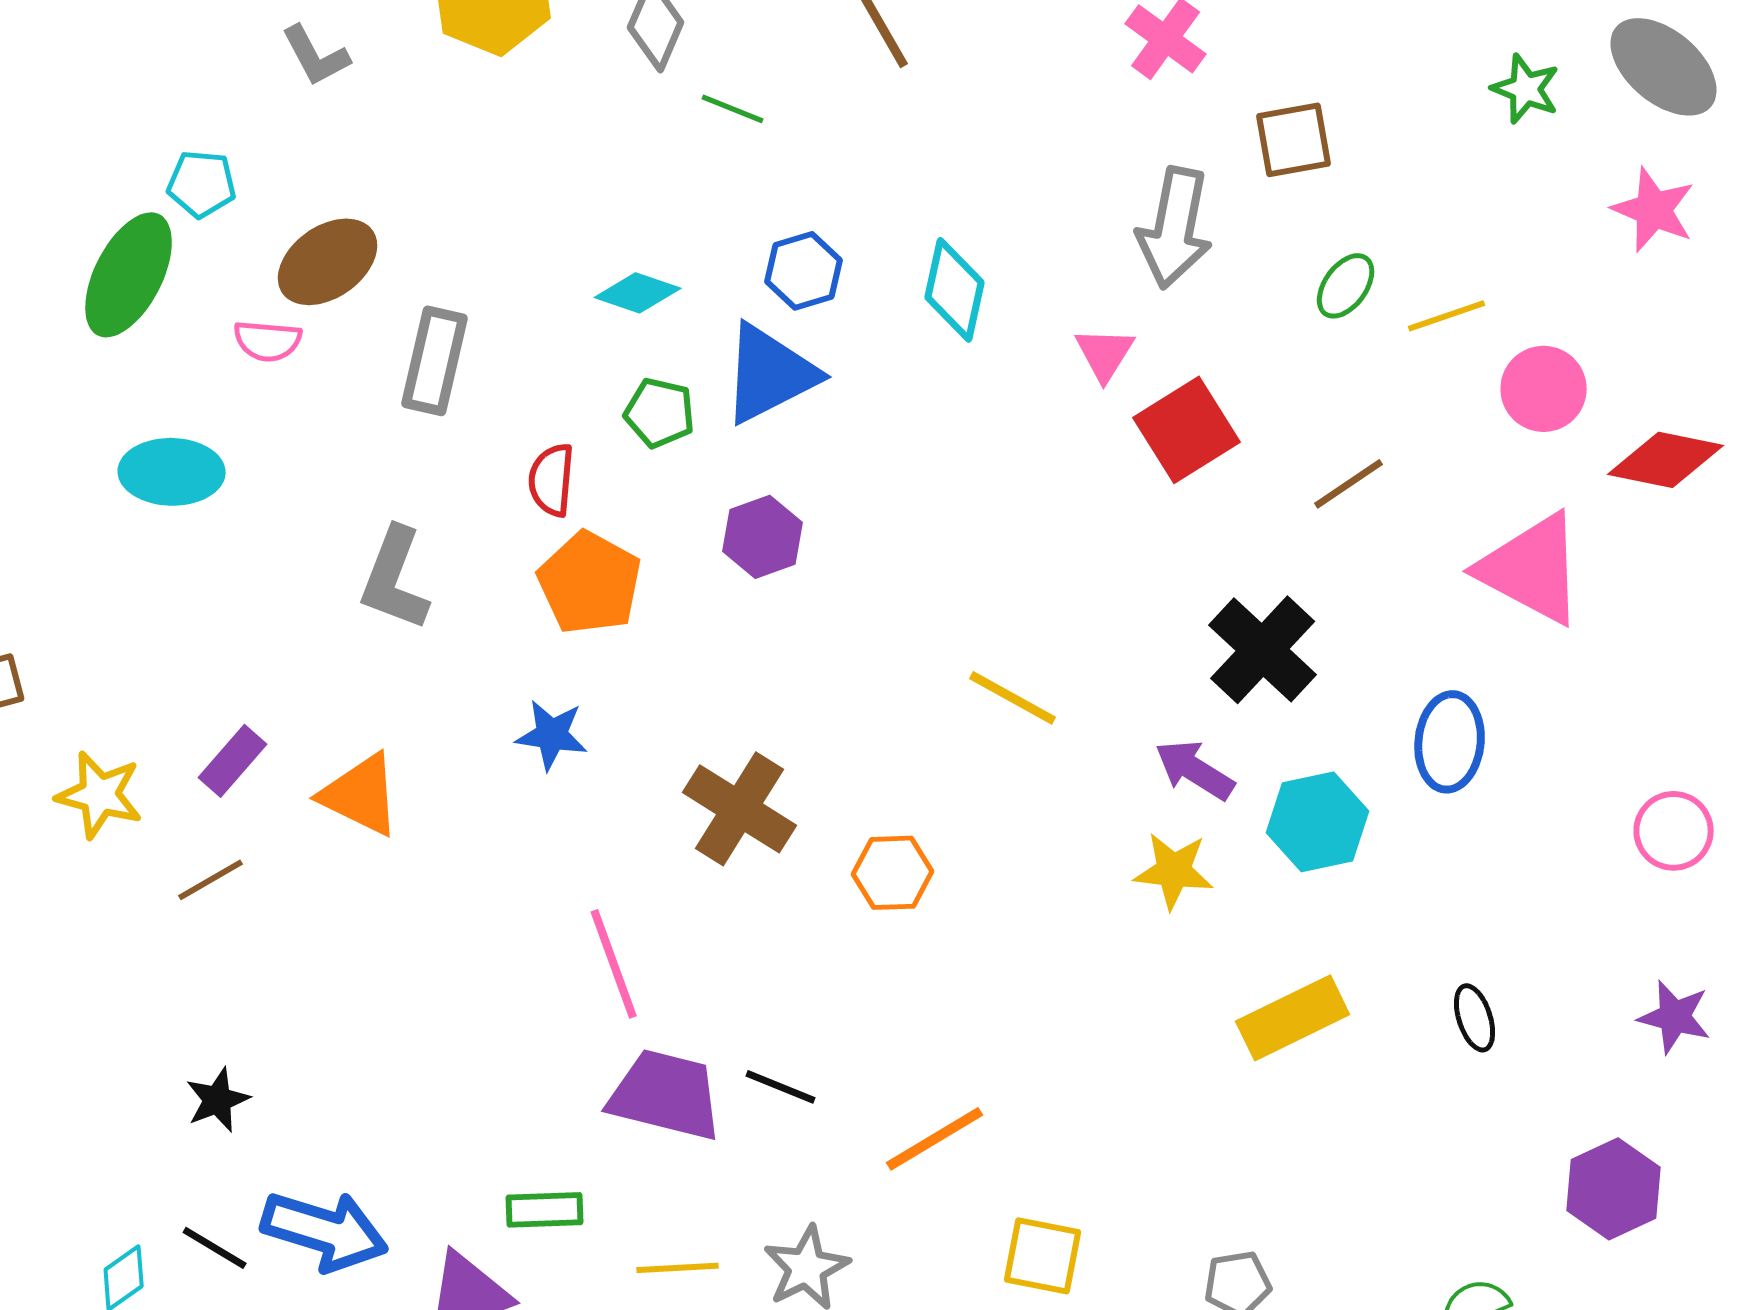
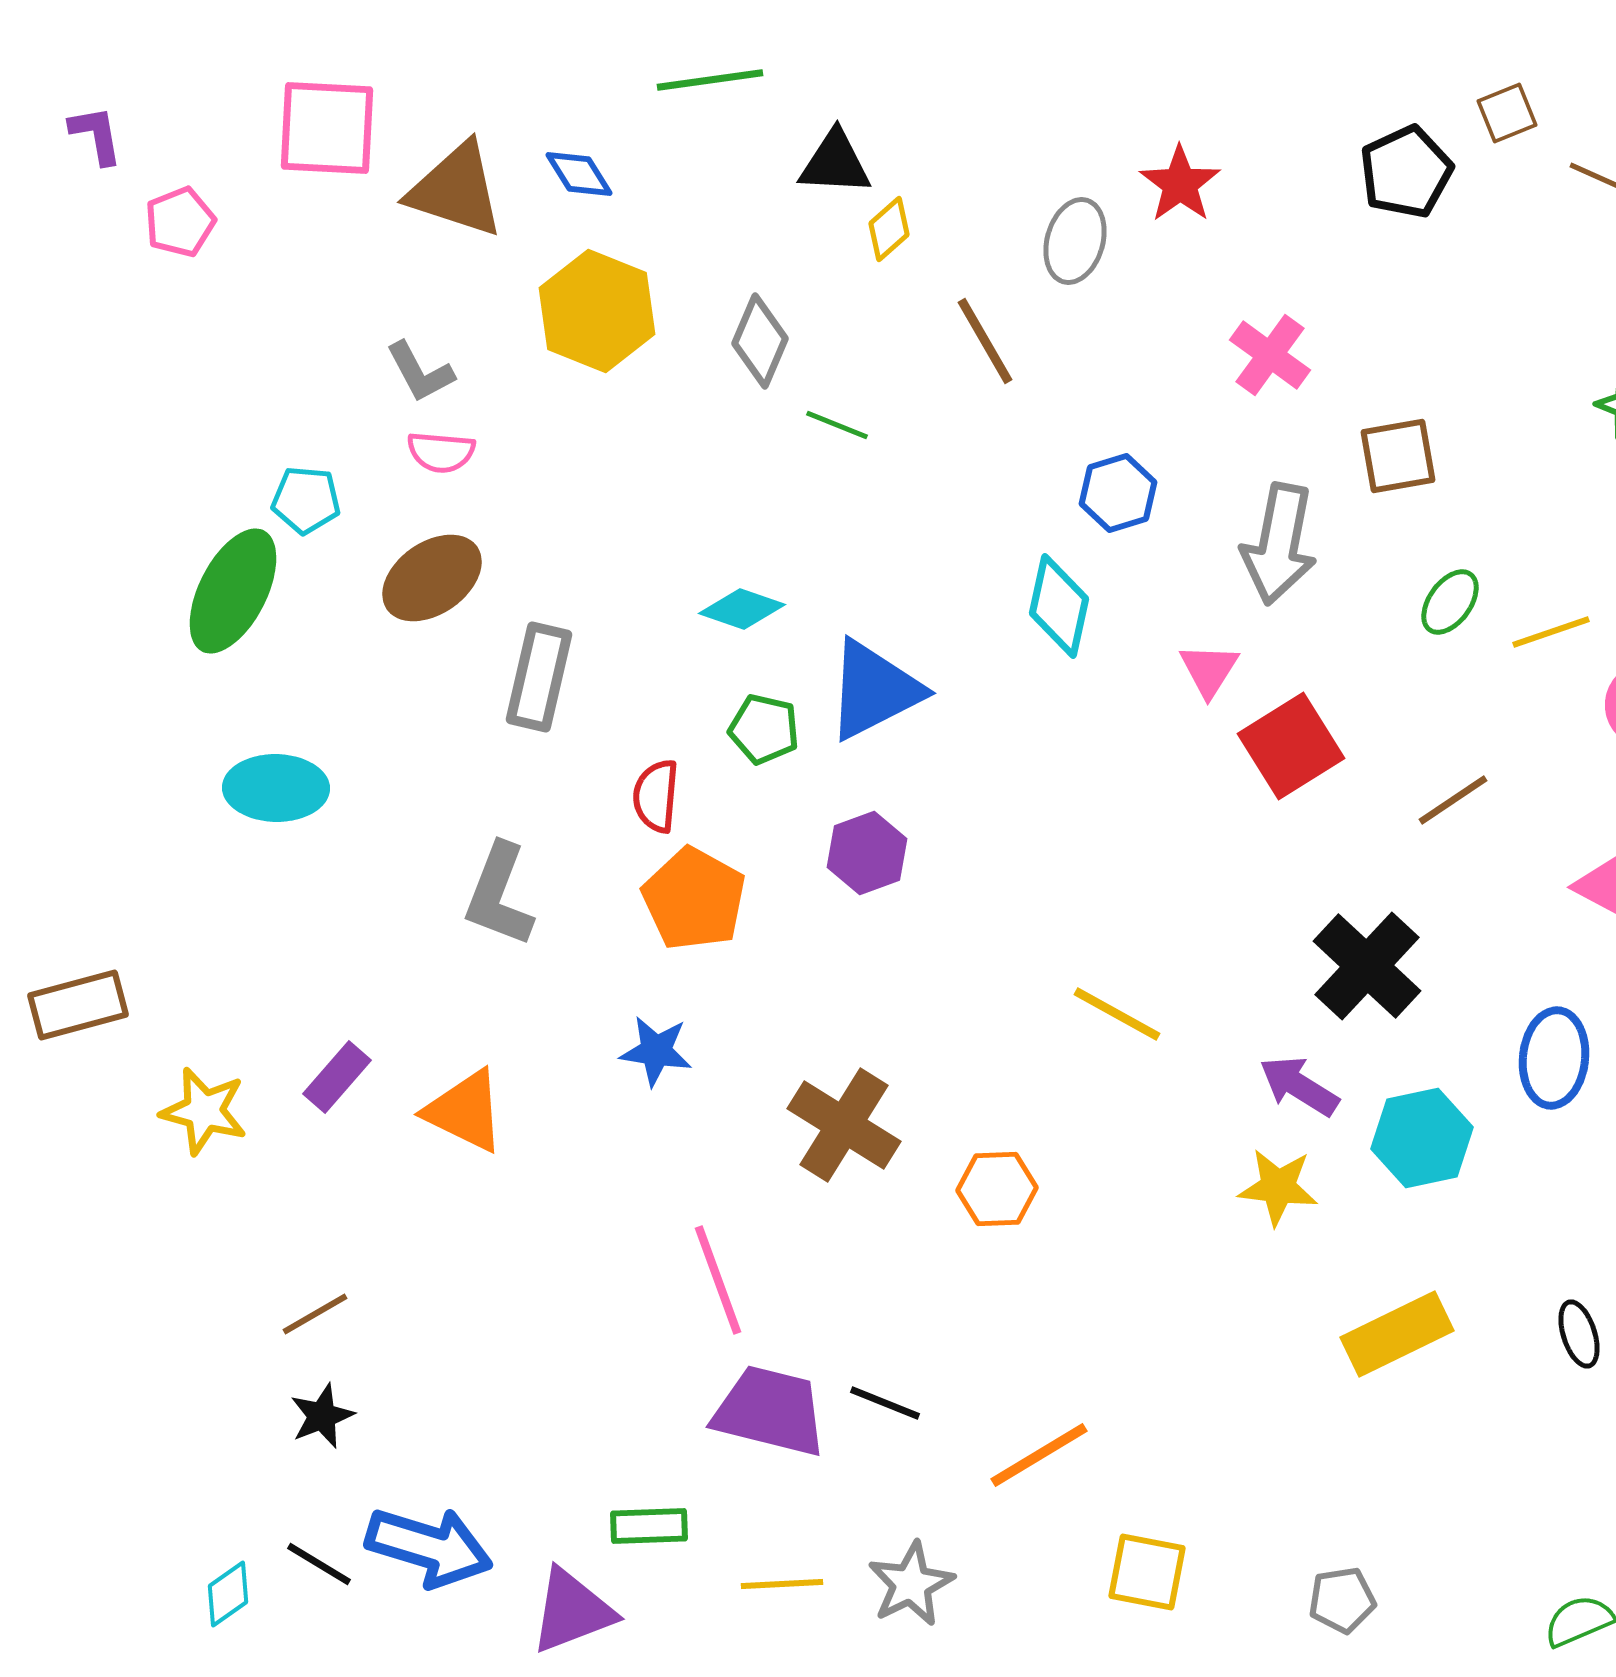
blue hexagon: (804, 271) -> (1118, 493), moved
pink semicircle: (268, 341) -> (441, 452), moved
brown line: (211, 880) -> (315, 1314), moved

